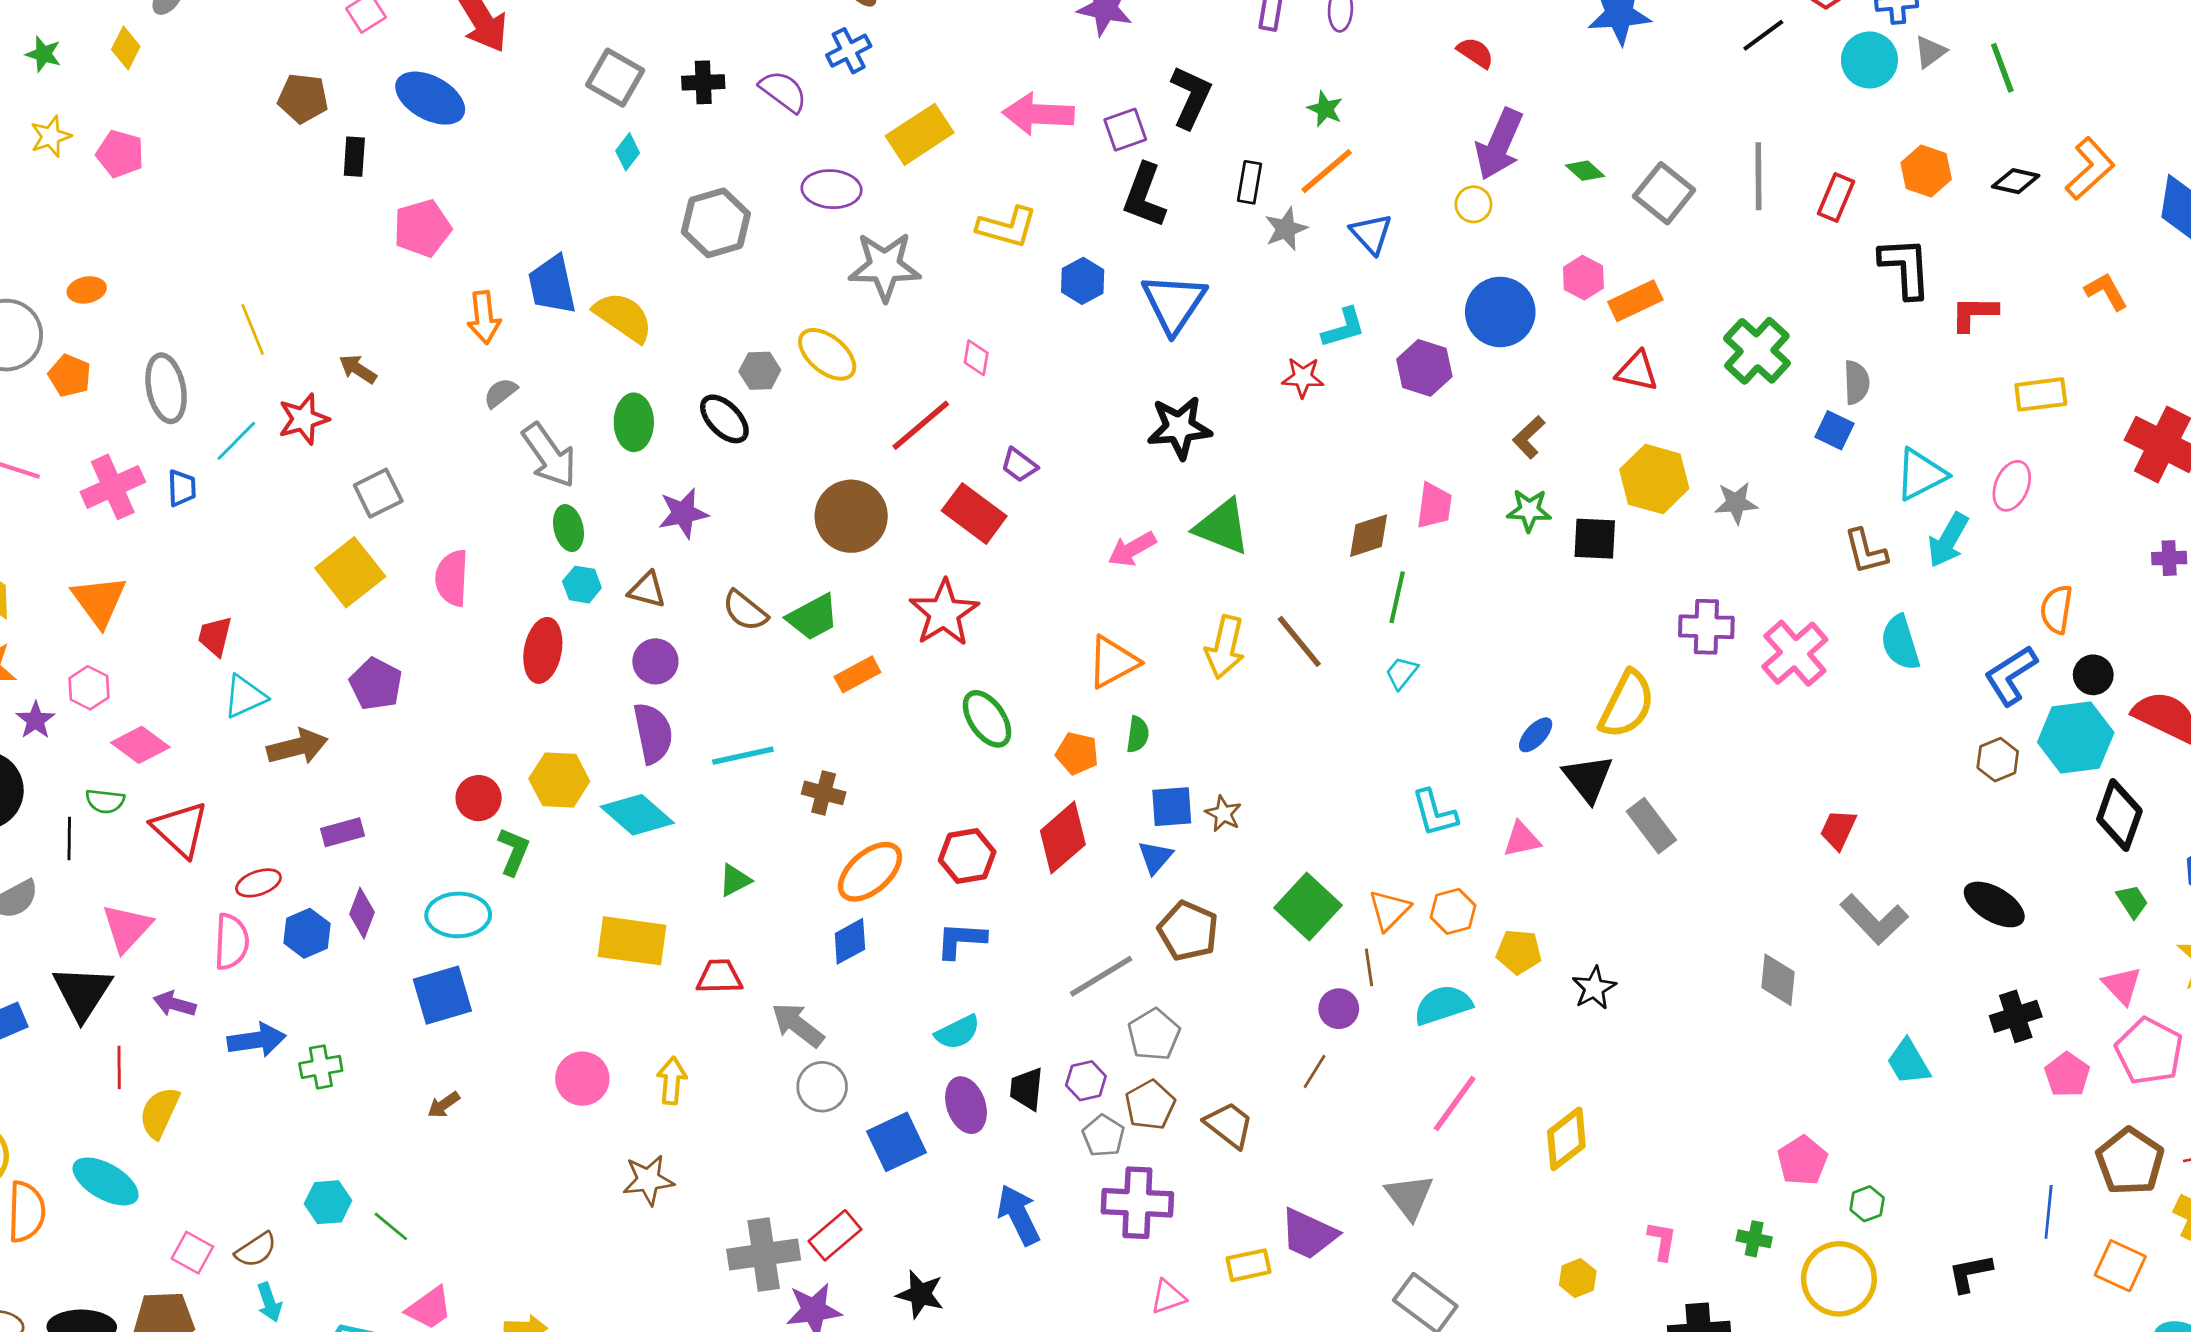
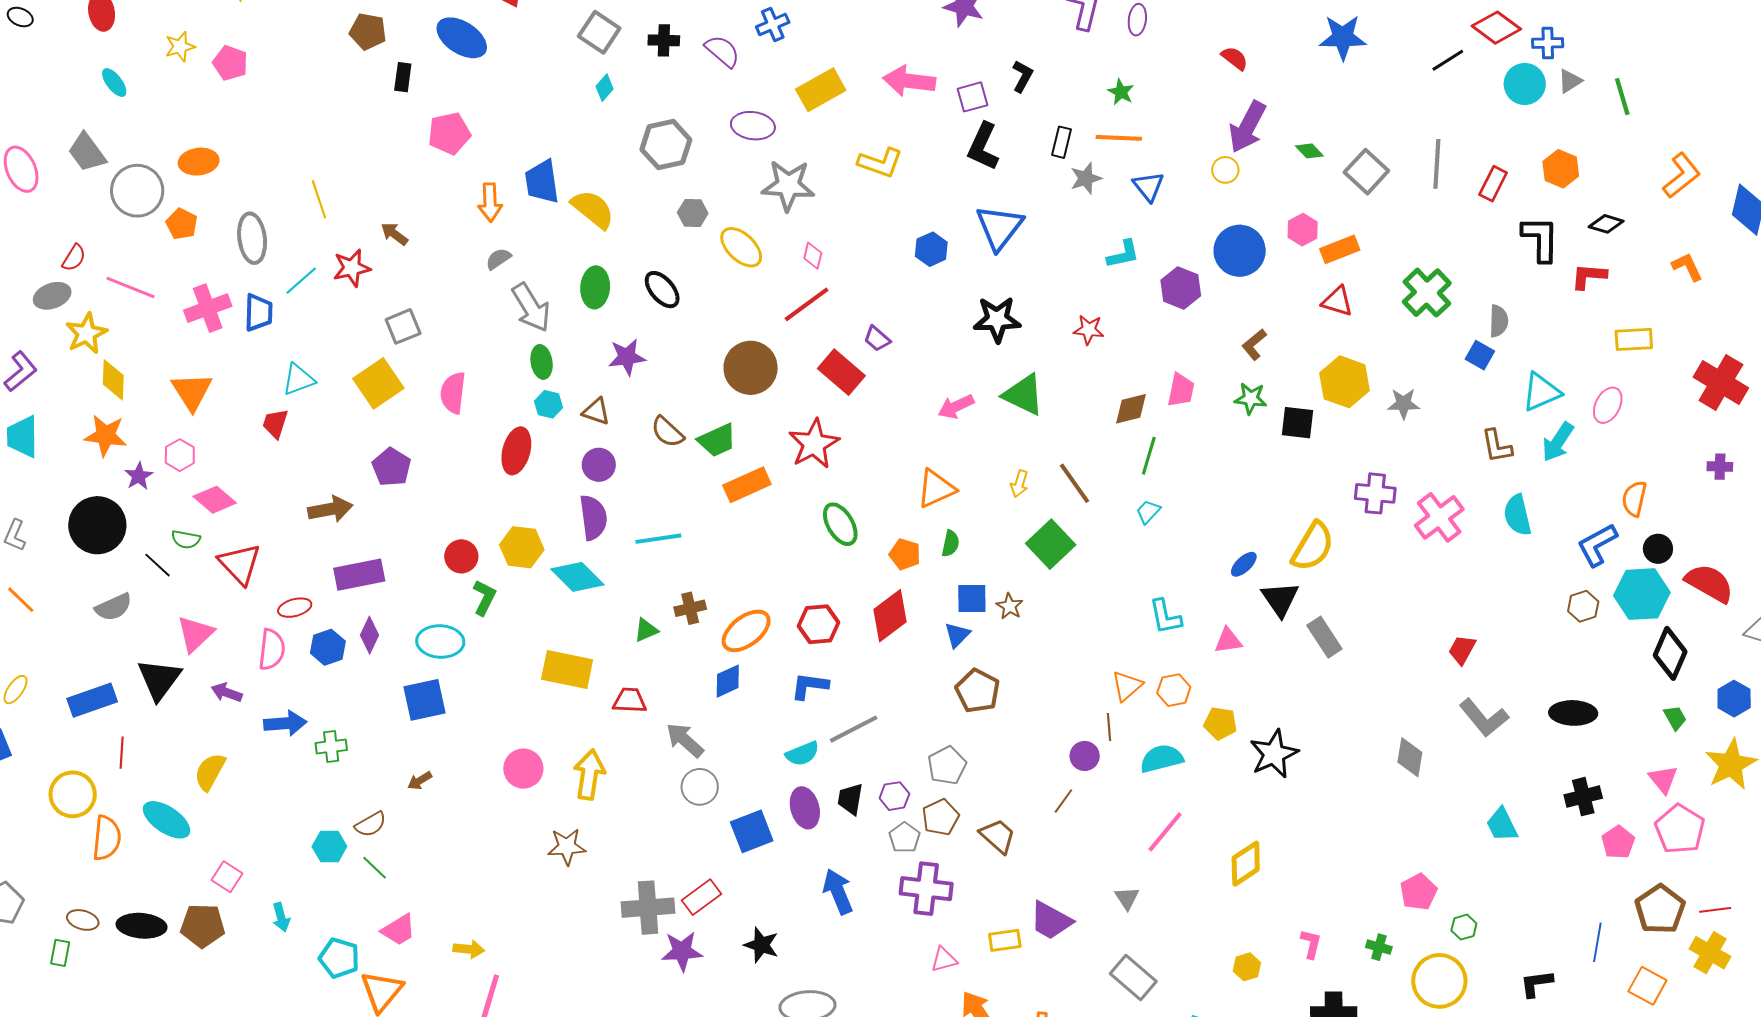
black L-shape: (1191, 97) -> (1023, 76), size x0.7
orange line: (1327, 171) -> (1119, 138), turned 39
black diamond: (2016, 181) -> (1606, 224), moved
blue hexagon: (1083, 281) -> (931, 249), moved
orange ellipse: (87, 290) -> (199, 162), size x1.4
pink diamond: (976, 358) -> (813, 256), moved
gray hexagon: (760, 371) -> (693, 213), moved
red star: (1303, 377) -> (1089, 330), moved
blue trapezoid: (182, 488) -> (259, 313), size x1.4
yellow arrow: (1225, 647) -> (1019, 484), size x0.6
orange rectangle: (857, 674) -> (747, 485), size x1.4
cyan triangle: (245, 696) -> (298, 380), moved
brown cross: (824, 793) -> (690, 608), moved, turned -32
purple rectangle: (343, 832) -> (359, 575), size x1.6
black line: (69, 839) -> (158, 565), turned -52
black ellipse: (1994, 904) -> (1573, 713), turned -33
green square: (1308, 906) -> (1051, 544), moved
gray line: (1101, 976) -> (854, 729), moved
black star: (1594, 988) -> (1274, 754), size x1.5
red line: (119, 1067) -> (122, 753), moved
yellow arrow: (672, 1081) -> (589, 775), size x1.4
gray triangle: (1409, 1197) -> (1127, 898), size x0.7
brown semicircle: (256, 1250) -> (371, 824), moved

